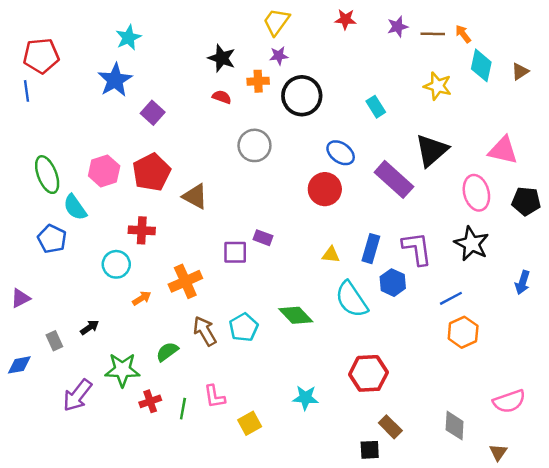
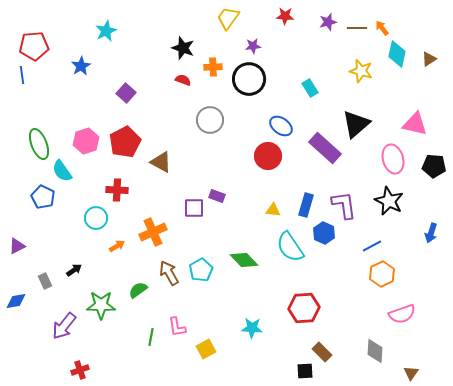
purple star: (279, 56) -> (253, 46), moved
blue star: (115, 80) -> (81, 66), moved, size x0.7
red cross: (150, 401) -> (80, 370), moved
pink semicircle: (509, 401) -> (402, 314), moved

